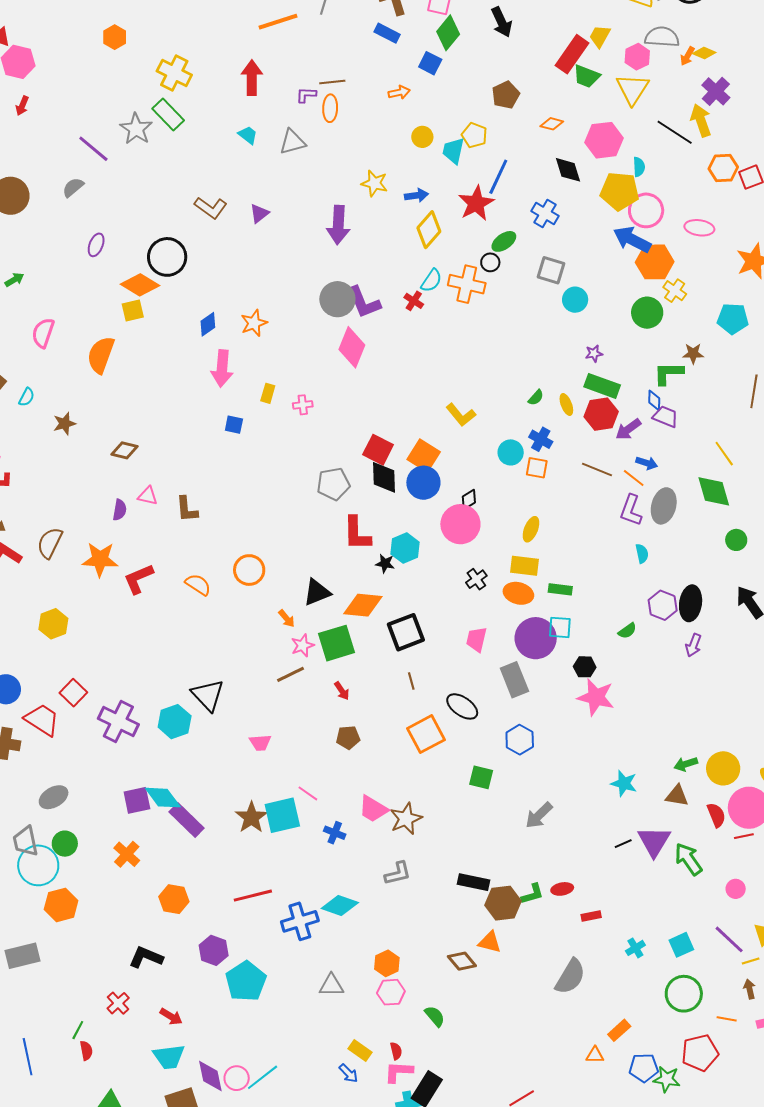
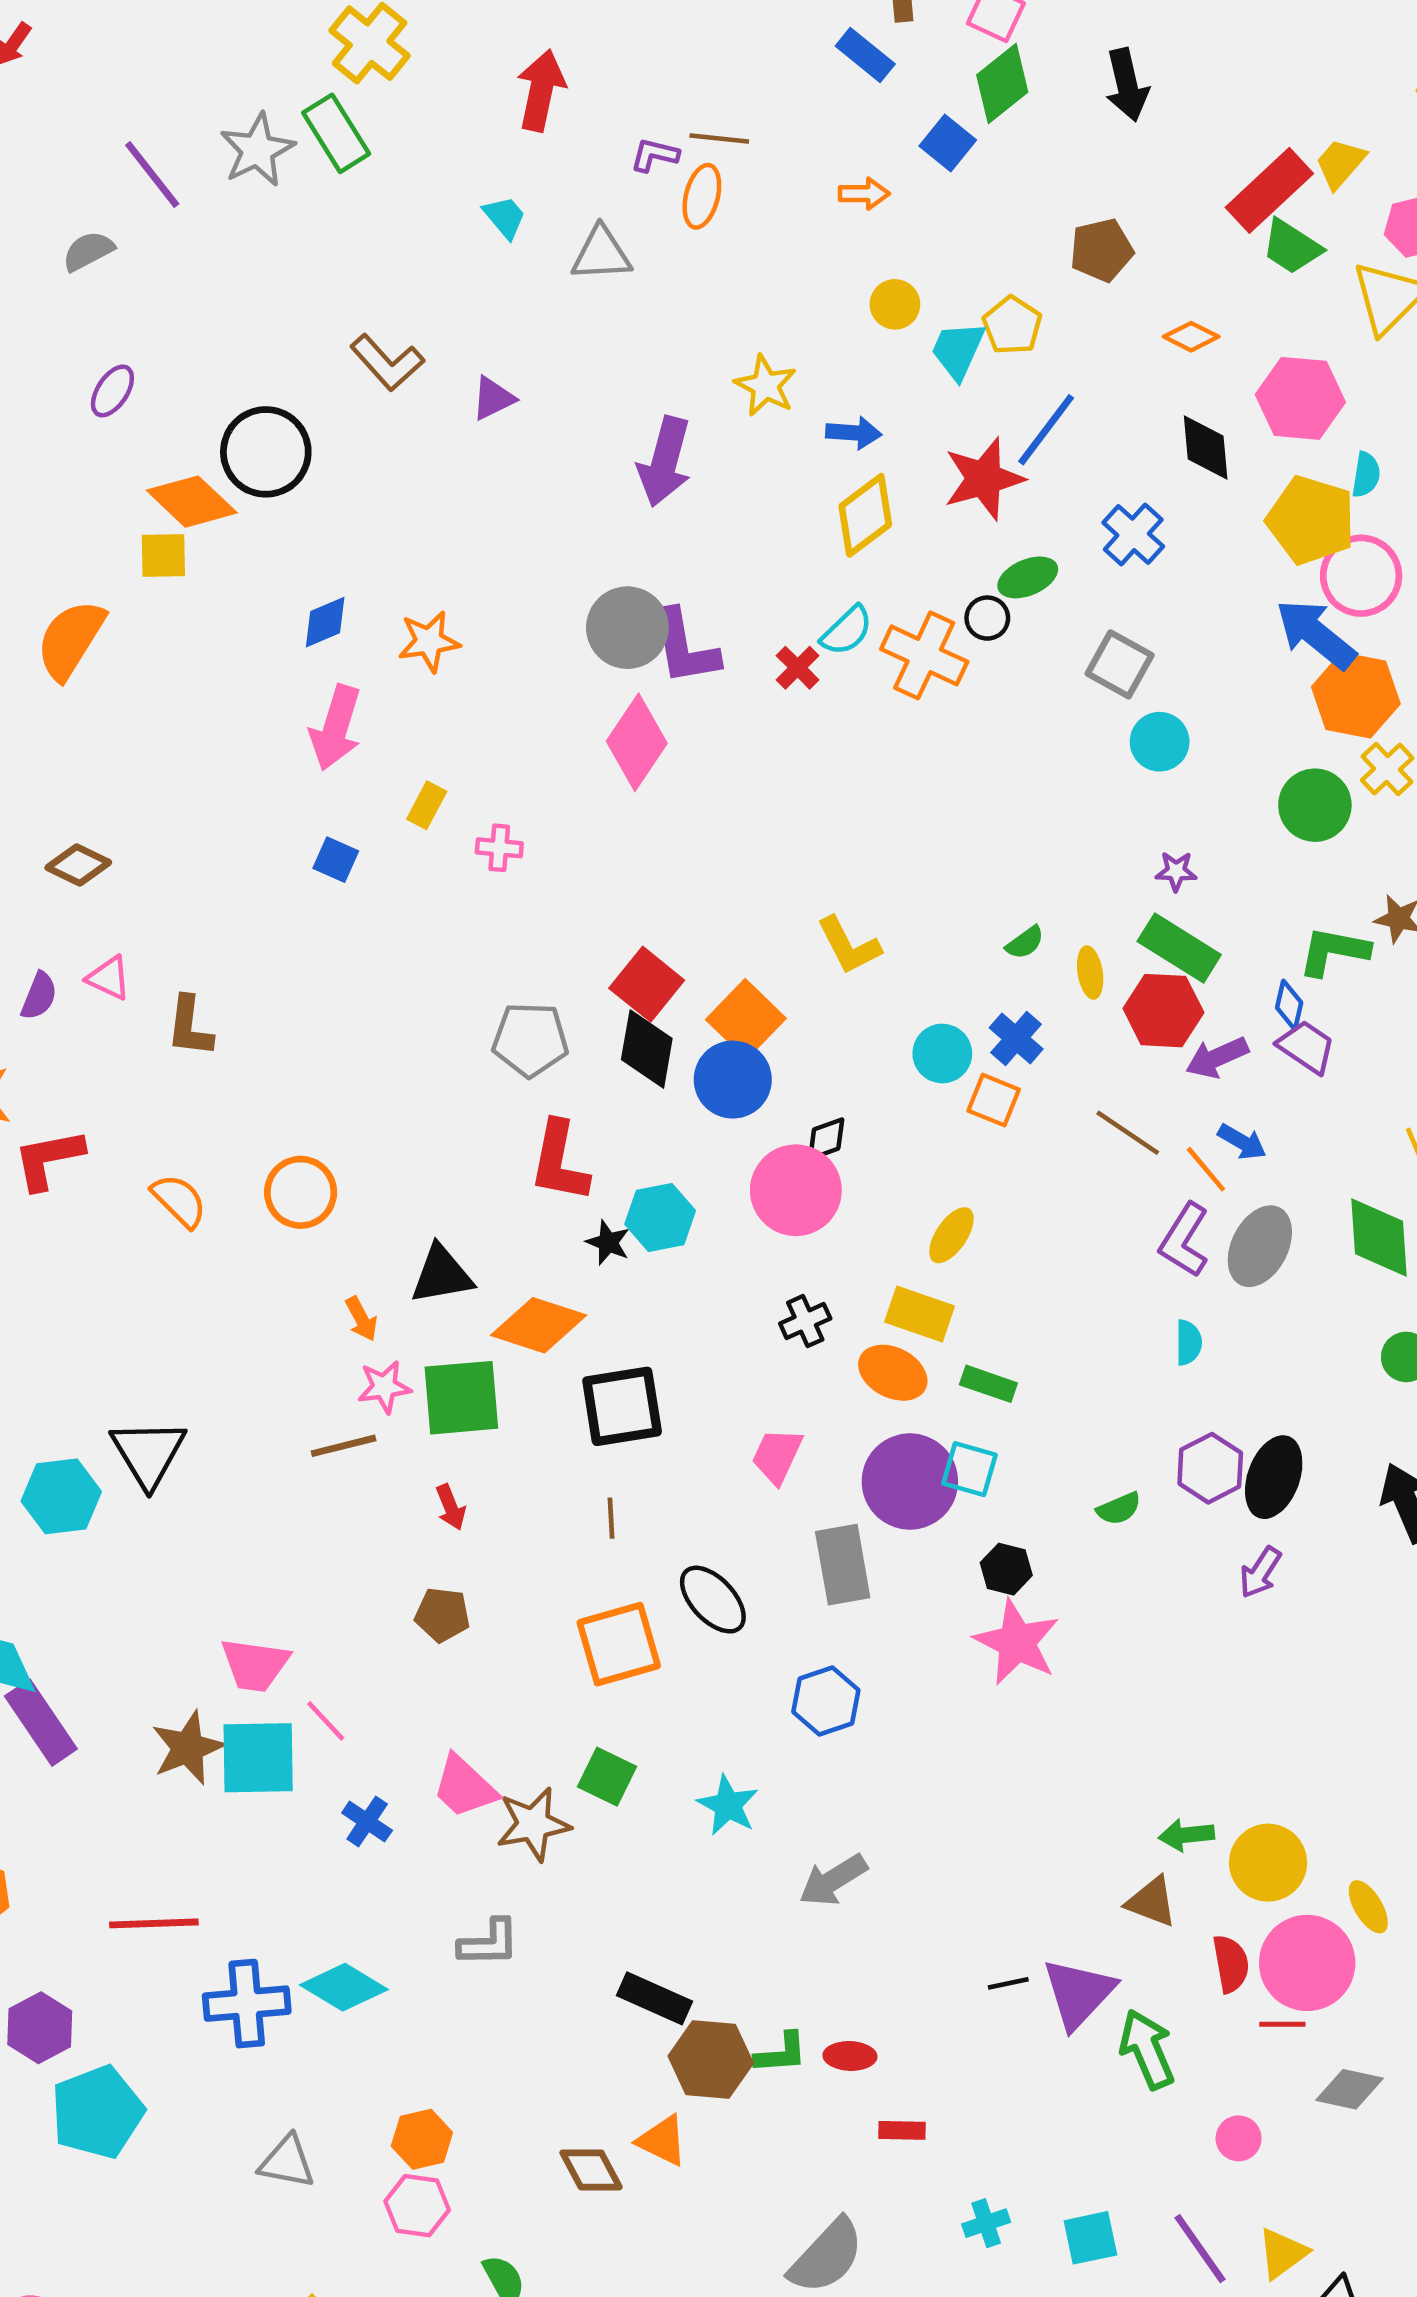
pink trapezoid: (260, 743) -> (255, 1665), moved, size x1.4
green square: (481, 777) -> (607, 1777), moved
cyan star: (624, 783) -> (728, 1805), moved

